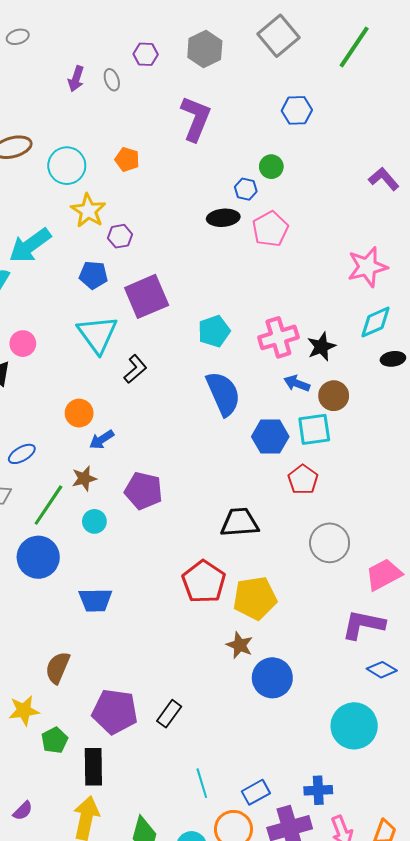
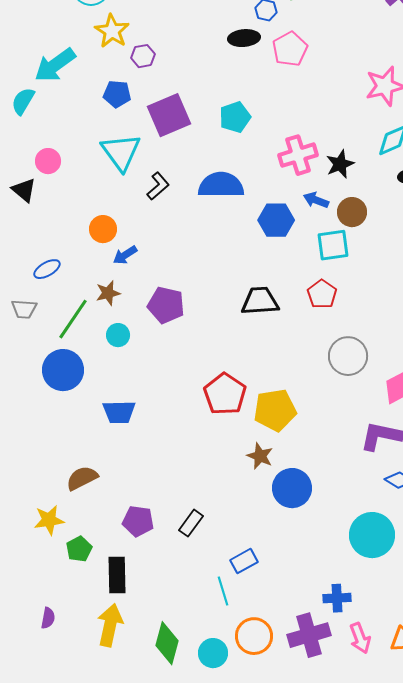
cyan pentagon: (214, 331) -> (235, 117), moved
blue semicircle: (223, 394) -> (221, 185), moved, turned -66
blue hexagon: (270, 437) -> (276, 220), moved
black trapezoid: (240, 522) -> (260, 301), moved
brown semicircle: (58, 668) -> (82, 478), turned 40
purple pentagon: (115, 712) -> (138, 521), size x0.7
blue rectangle: (256, 792) -> (244, 561), moved
purple semicircle: (23, 811) -> (48, 618), turned -35

